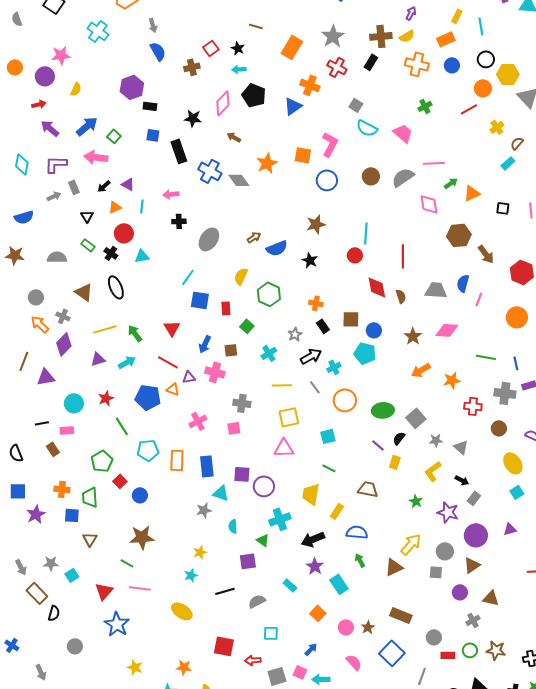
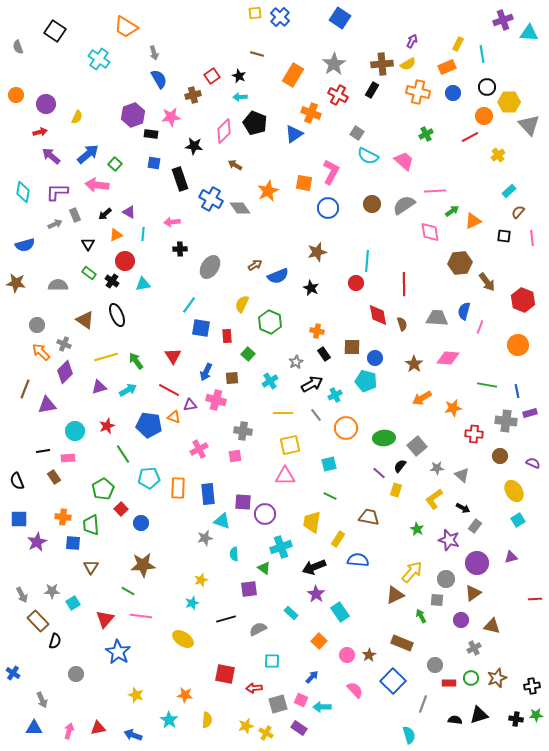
pink star: (61, 55) -> (171, 117), moved
brown semicircle: (517, 143) -> (518, 212), moved
green arrow: (360, 560) -> (421, 616), moved
brown star: (496, 650) -> (497, 678), turned -30

